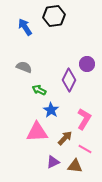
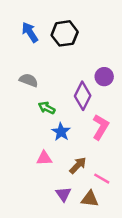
black hexagon: (54, 16) -> (65, 33), moved
pink L-shape: (84, 119) -> (101, 127), moved
pink triangle: (37, 132) -> (44, 158), size x0.6
purple triangle: (53, 162) -> (63, 194), turned -40

